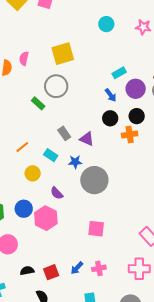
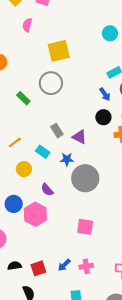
cyan circle: (106, 24) -> (110, 33), moved
pink semicircle: (24, 58) -> (27, 25), moved
green rectangle: (38, 103) -> (23, 98), moved

